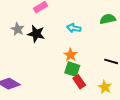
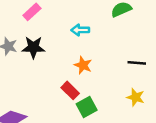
green square: (72, 69) -> (87, 107), moved, turned -35
red rectangle: (79, 82) -> (70, 90), moved

